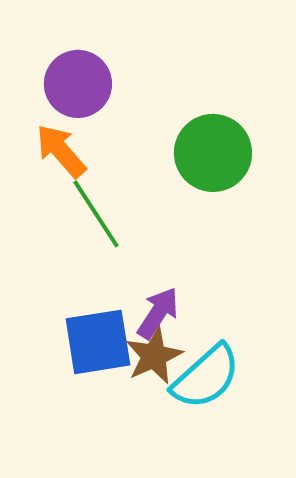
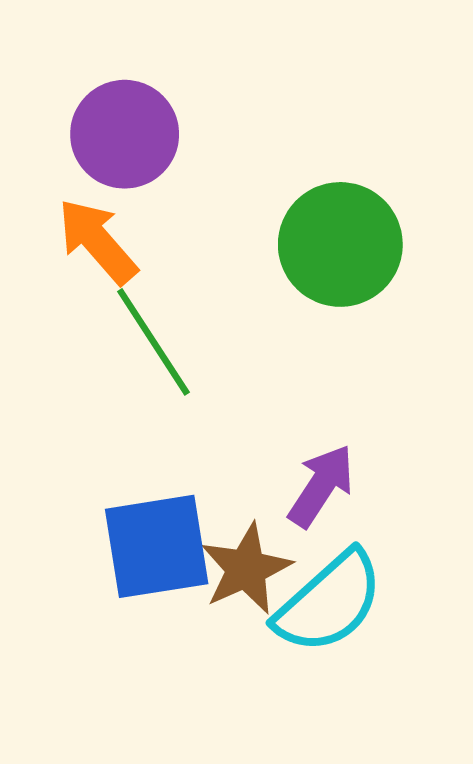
purple arrow: (158, 313) -> (321, 486), moved

